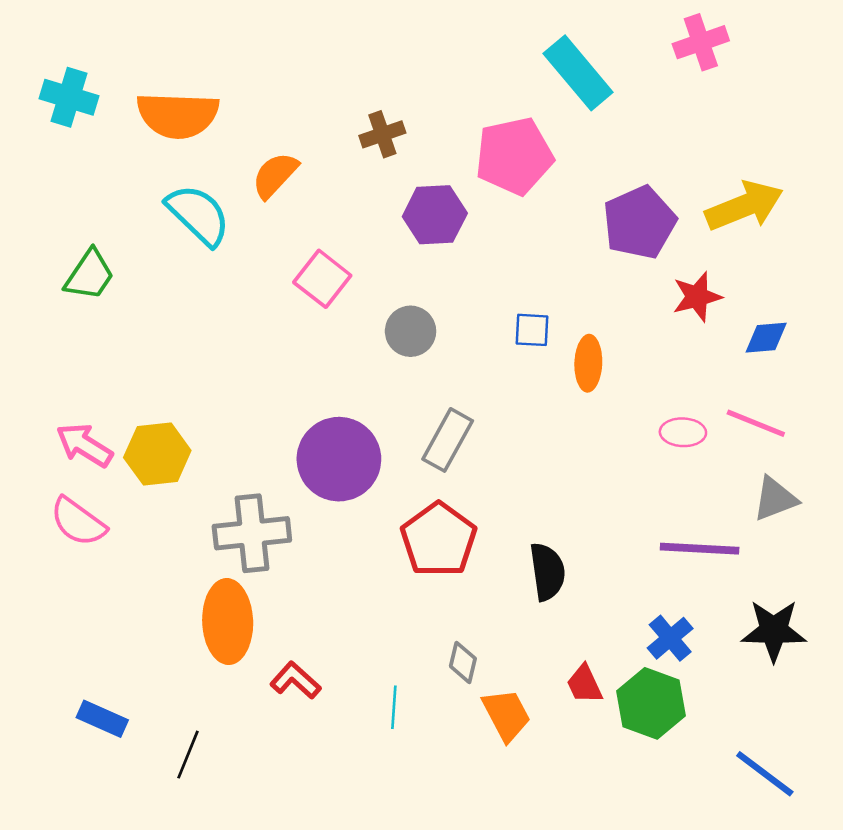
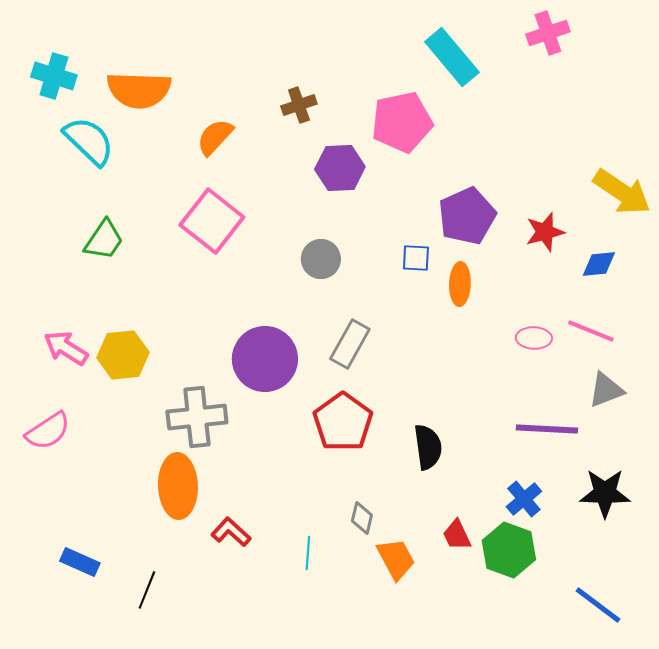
yellow arrow: (744, 206) -> (622, 192), moved, turned 56
cyan semicircle: (198, 215) -> (89, 141), moved
purple pentagon: (639, 223) -> (467, 216), moved
green trapezoid: (90, 275) -> (104, 240), moved
pink square: (322, 279) -> (212, 221), moved, size x1.4
pink semicircle: (78, 522) -> (48, 431), moved, turned -69

